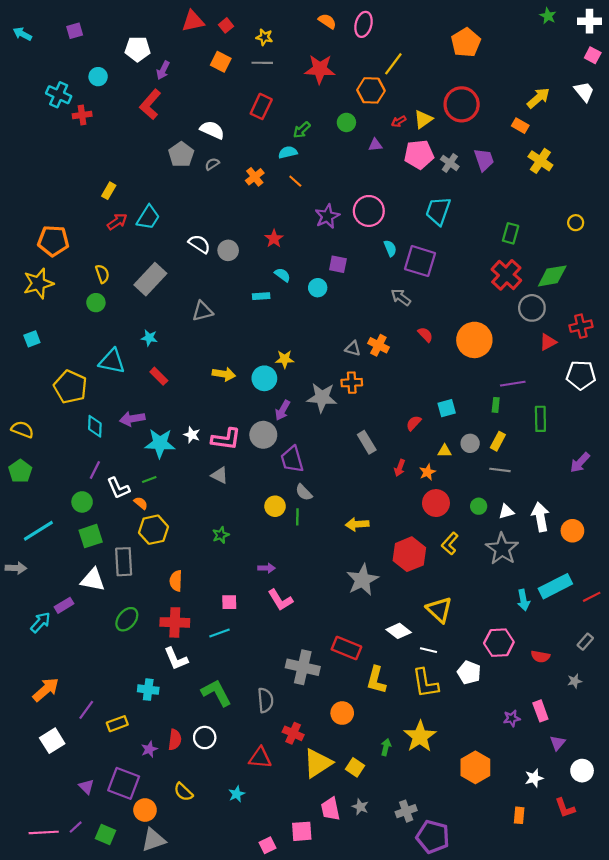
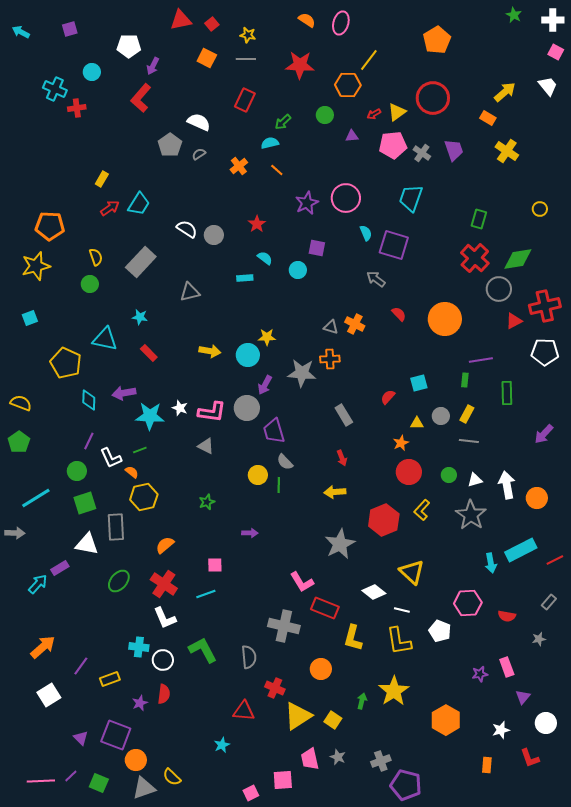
red cross: (581, 326) -> (545, 306), size x1.4
red arrow: (400, 468) -> (342, 458), moved, turned -42
orange semicircle: (176, 581) -> (165, 545), turned 48
pink L-shape: (280, 600) -> (302, 582), moved
red cross: (175, 622) -> (164, 584), turned 32
white circle: (205, 738) -> (163, 660), moved
yellow semicircle: (183, 792) -> (172, 777), moved

